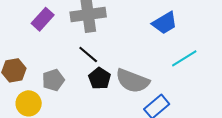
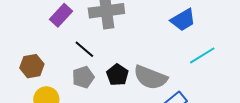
black line: (88, 55) -> (84, 49), moved
gray pentagon: (53, 80) -> (83, 77), moved

